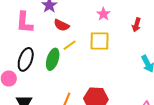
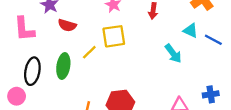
yellow line: (70, 45) -> (89, 52), moved

